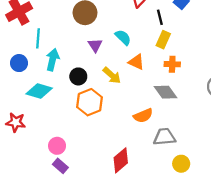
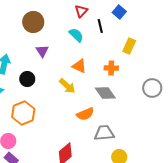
cyan semicircle: (123, 37) -> (76, 35), moved
yellow rectangle: (163, 40) -> (129, 46), moved
yellow arrow: (112, 75) -> (67, 86), moved
orange hexagon: (89, 102) -> (23, 113), moved

